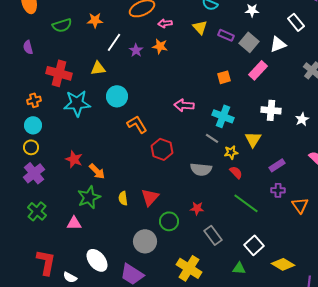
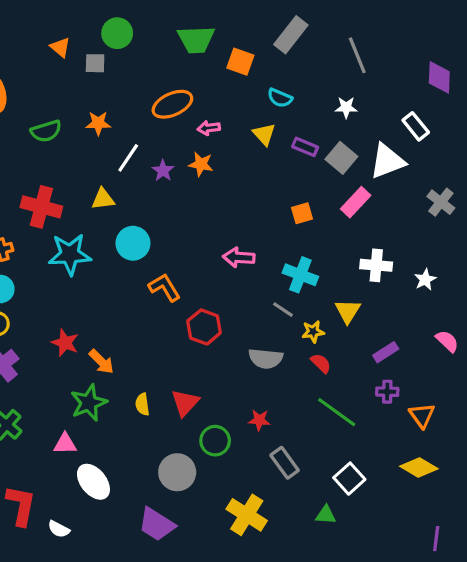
white triangle: (278, 44) -> (387, 161), size x1.4
white ellipse: (97, 260) -> (93, 482), moved
yellow diamond: (283, 264) -> (419, 467), moved

